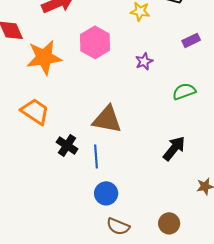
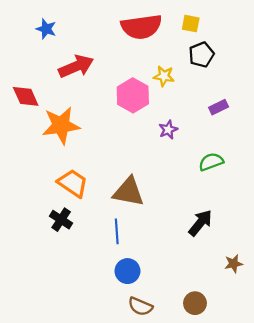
pink hexagon: (95, 42) -> (133, 95), moved
orange trapezoid: (35, 111) -> (73, 183), moved
black cross: (67, 145) -> (61, 220), moved

